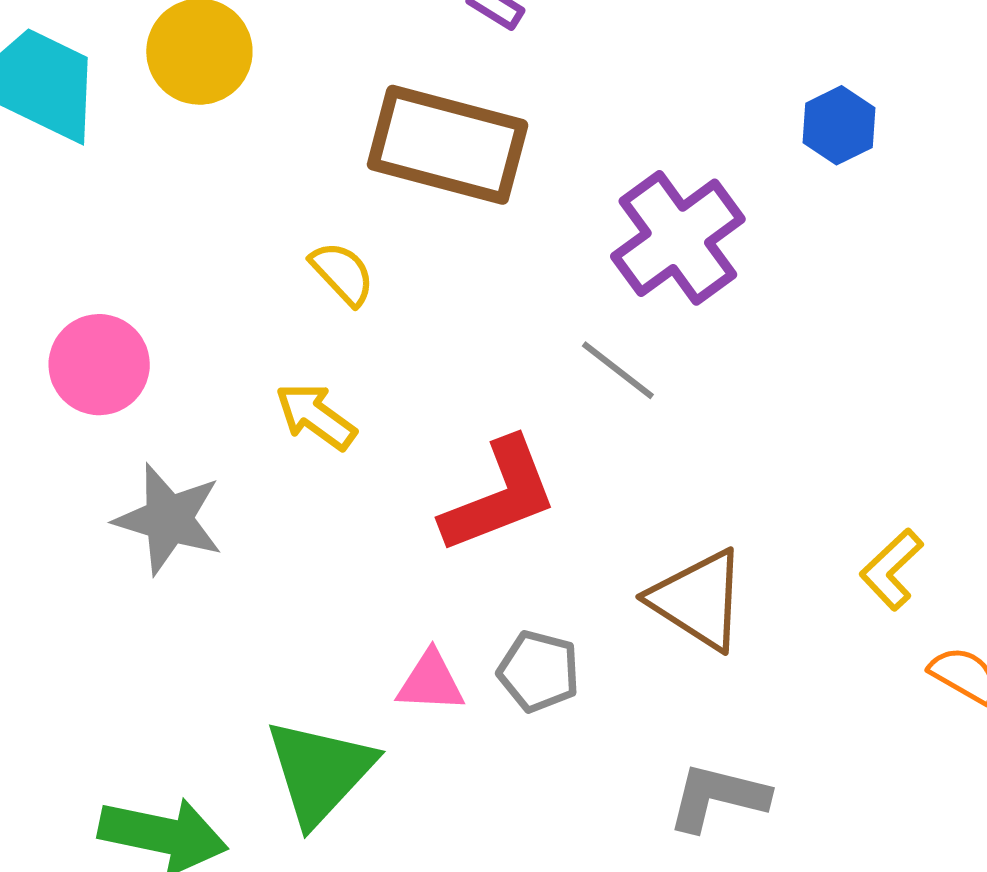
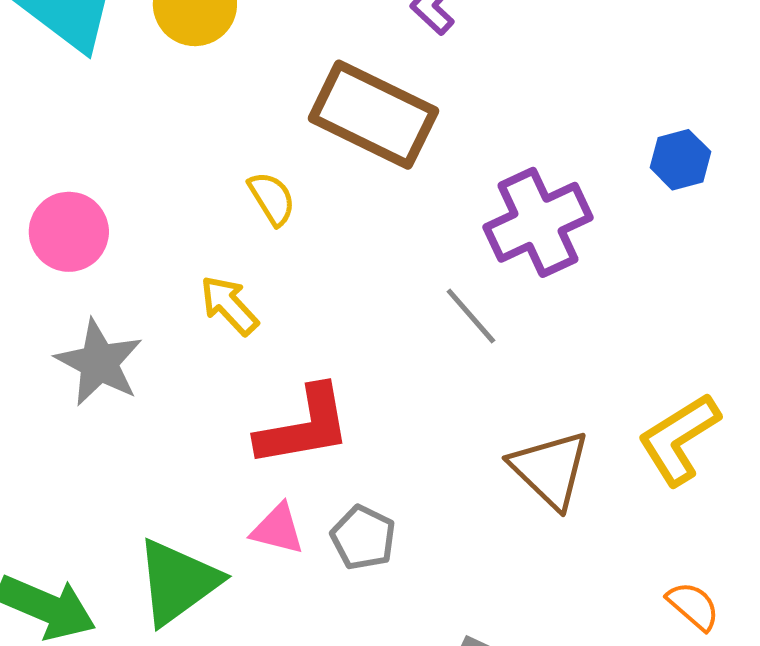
red L-shape: (499, 496) -> (304, 426), moved
yellow L-shape: (892, 569) -> (679, 439), moved, size x1.5
brown triangle: (698, 600) -> (550, 469), moved

